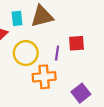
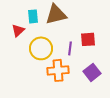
purple square: (81, 93) -> (92, 72), moved

